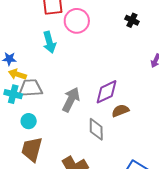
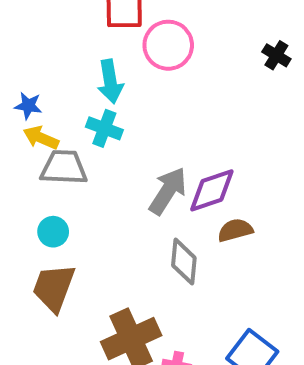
cyan cross: (13, 94) -> (104, 128), moved
gray arrow: (71, 100) -> (168, 191), moved

